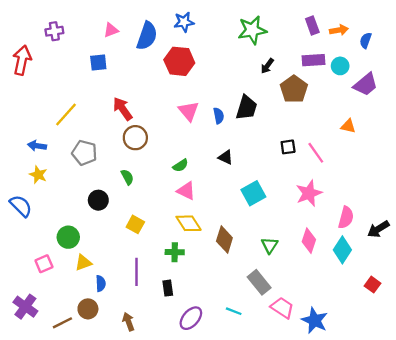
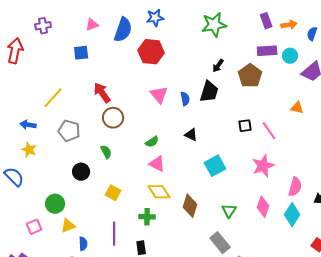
black arrow: (267, 66) -> (218, 66), moved

